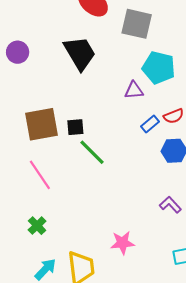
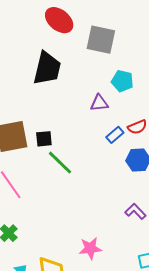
black trapezoid: (80, 53) -> (47, 68), turned 45
cyan pentagon: (159, 68) -> (122, 81), size x0.7

